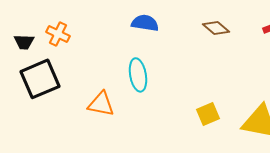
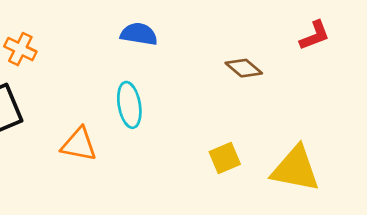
brown diamond: (216, 28) -> (244, 68), moved

